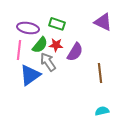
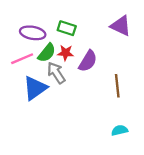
pink line: (19, 50) -> (22, 59), turned 60

